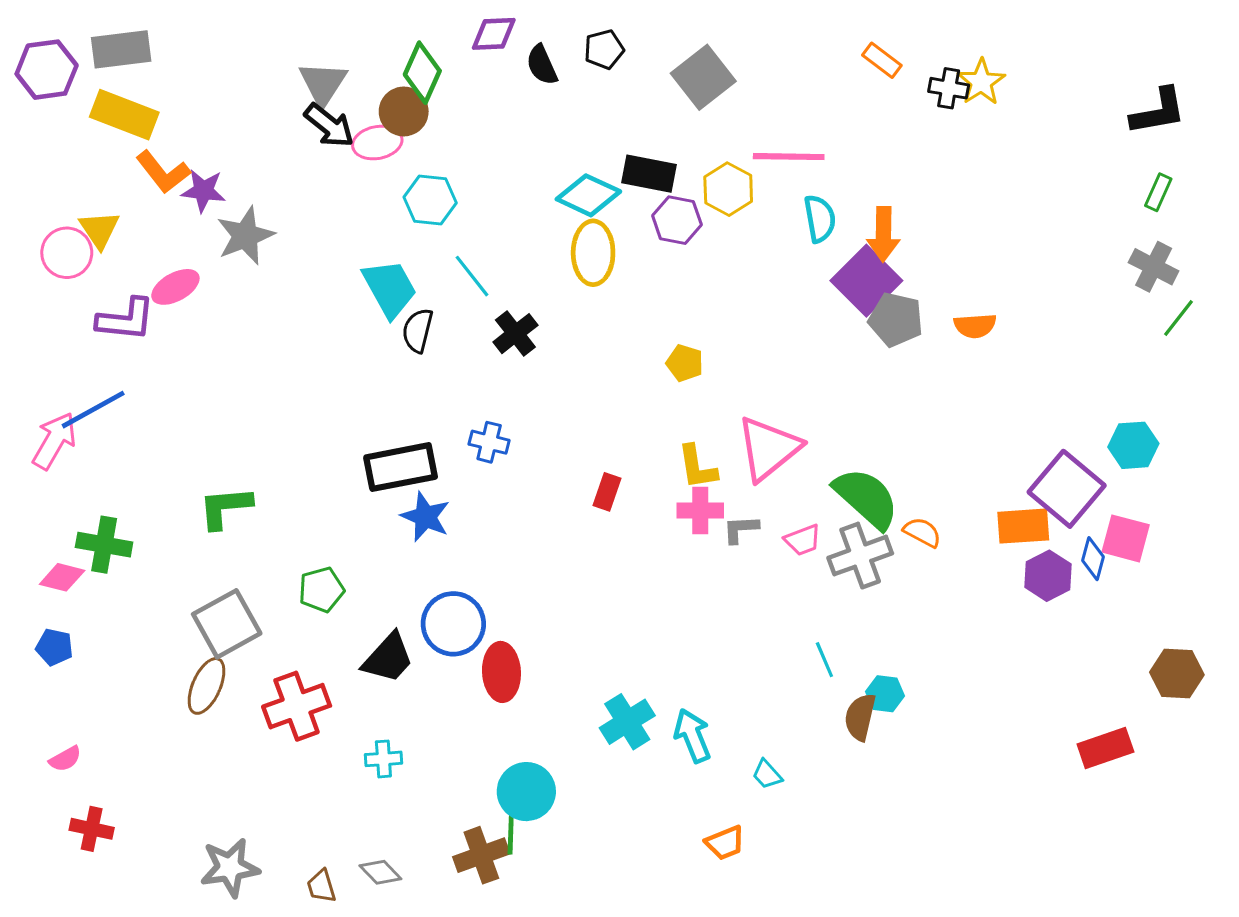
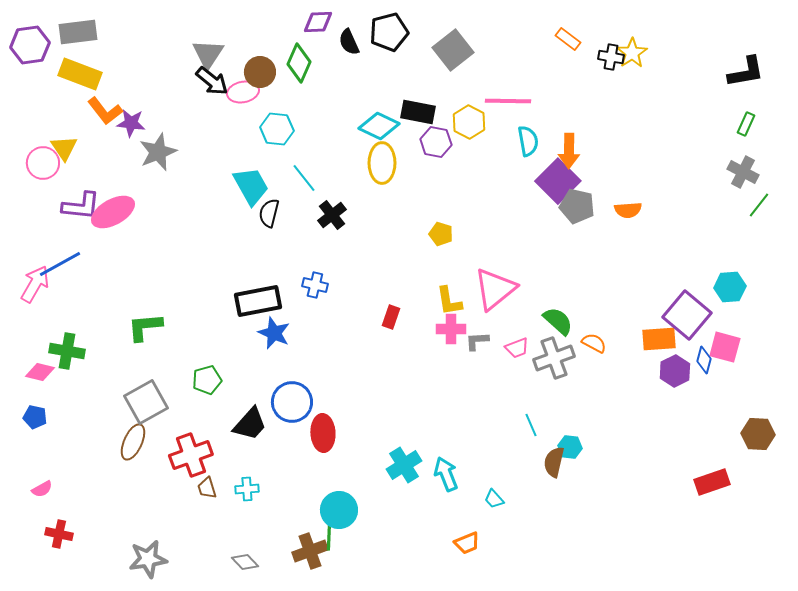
black pentagon: (604, 49) -> (389, 32), size x1.5
green diamond: (422, 73) -> (299, 63), moved
pink ellipse: (175, 287) -> (113, 212), moved, size x1.4
green semicircle: (866, 498) -> (558, 321), size x0.7
brown trapezoid: (321, 886) -> (207, 488), moved

